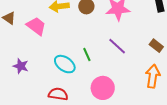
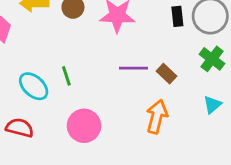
purple line: (117, 46) -> (133, 68), moved, turned -48

